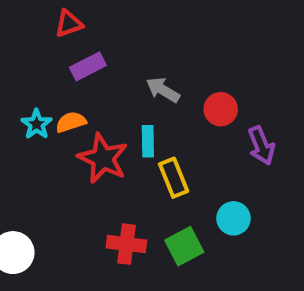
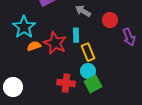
orange semicircle: (71, 122) -> (34, 46), moved
cyan star: (37, 124) -> (24, 27), size x1.6
cyan circle: (233, 218) -> (88, 71), moved

